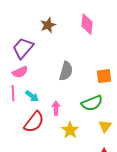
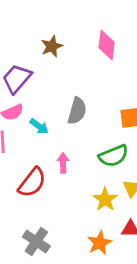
cyan arrow: (32, 96) -> (39, 126), moved
yellow star: (70, 130) -> (105, 199), moved

